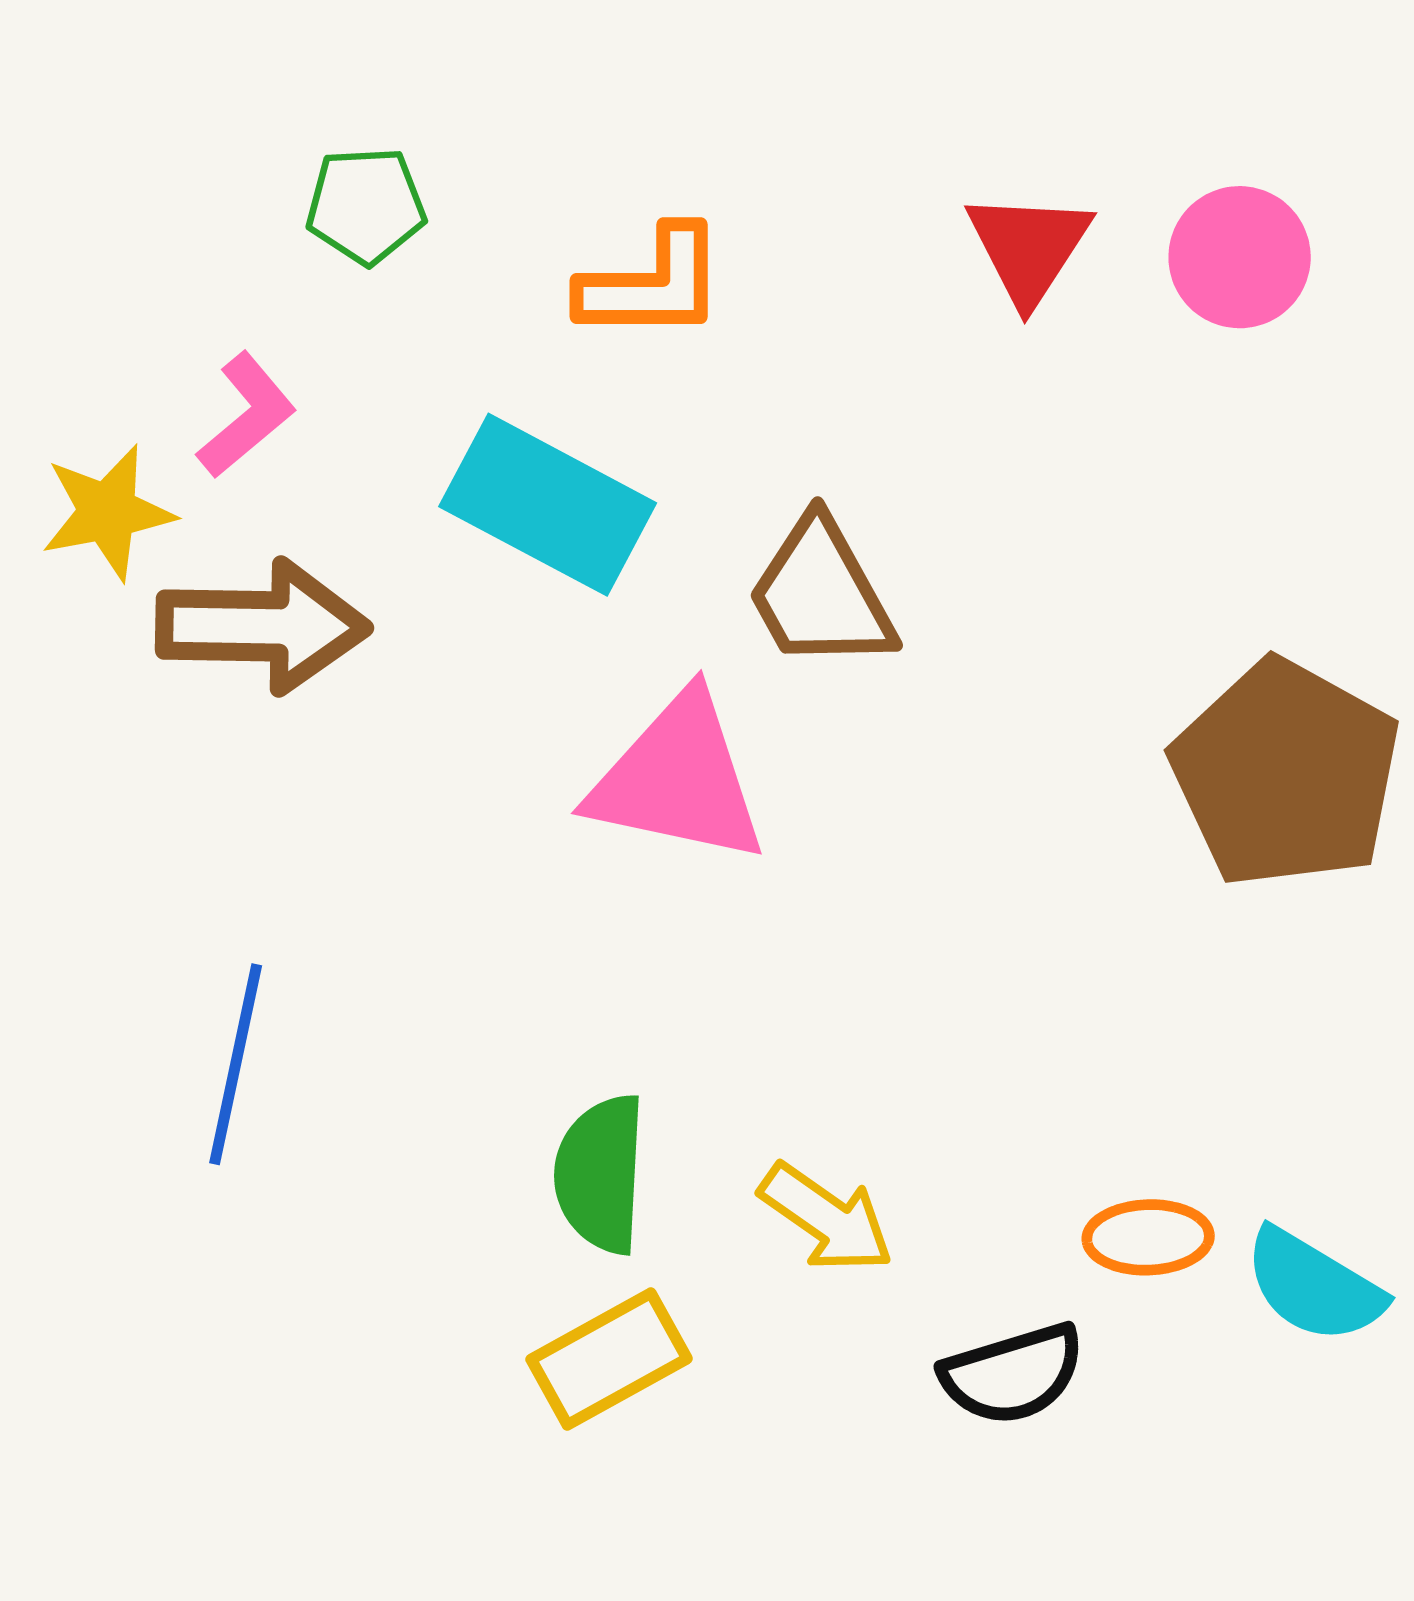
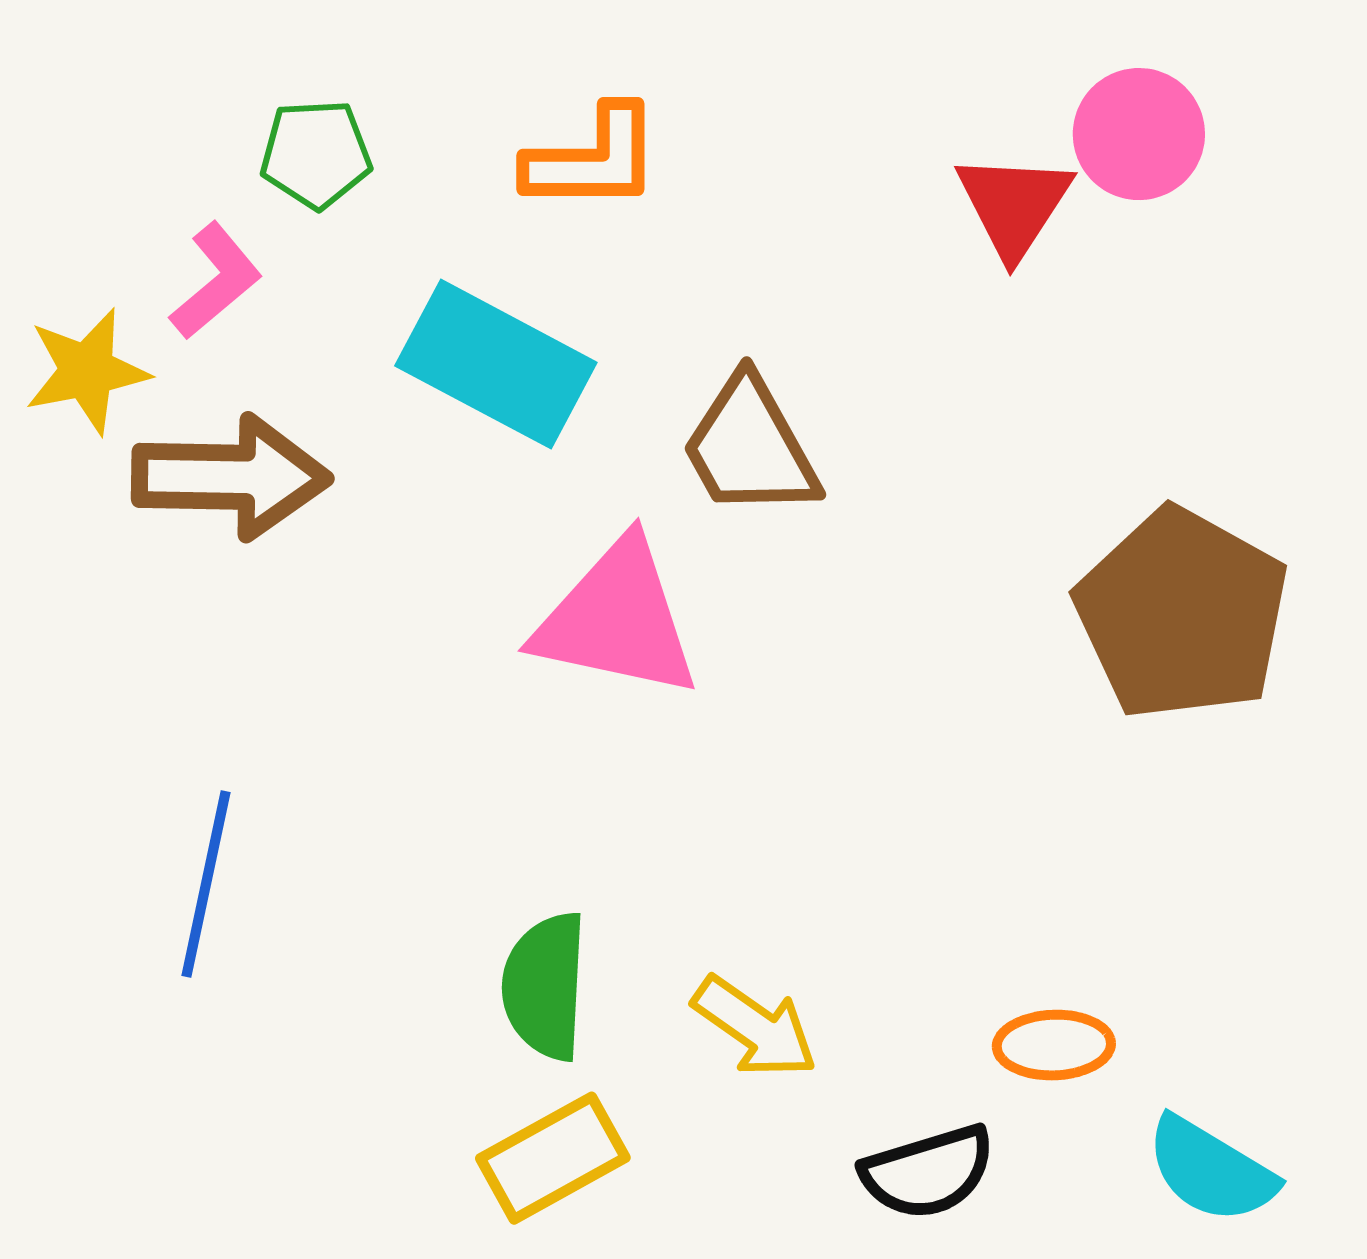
green pentagon: (366, 206) -> (316, 154), moved
red triangle: (1029, 247) -> (1014, 205), moved
cyan semicircle: (1314, 1286) -> (1211, 1170), moved

